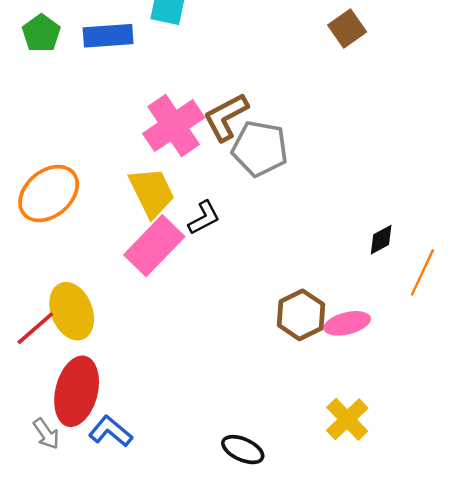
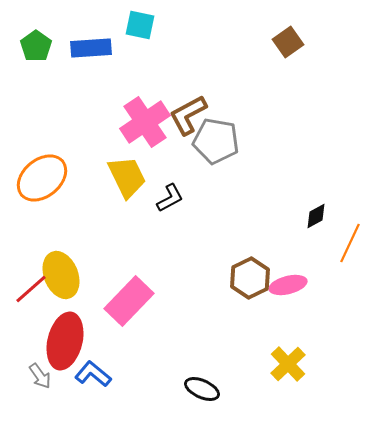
pink rectangle: (154, 246) -> (129, 301), moved

